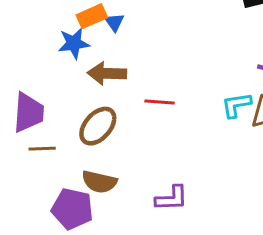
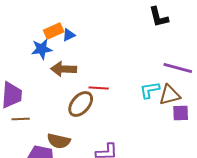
blue triangle: (114, 22) -> (69, 35), turned 40
brown ellipse: (98, 126) -> (81, 104), moved

